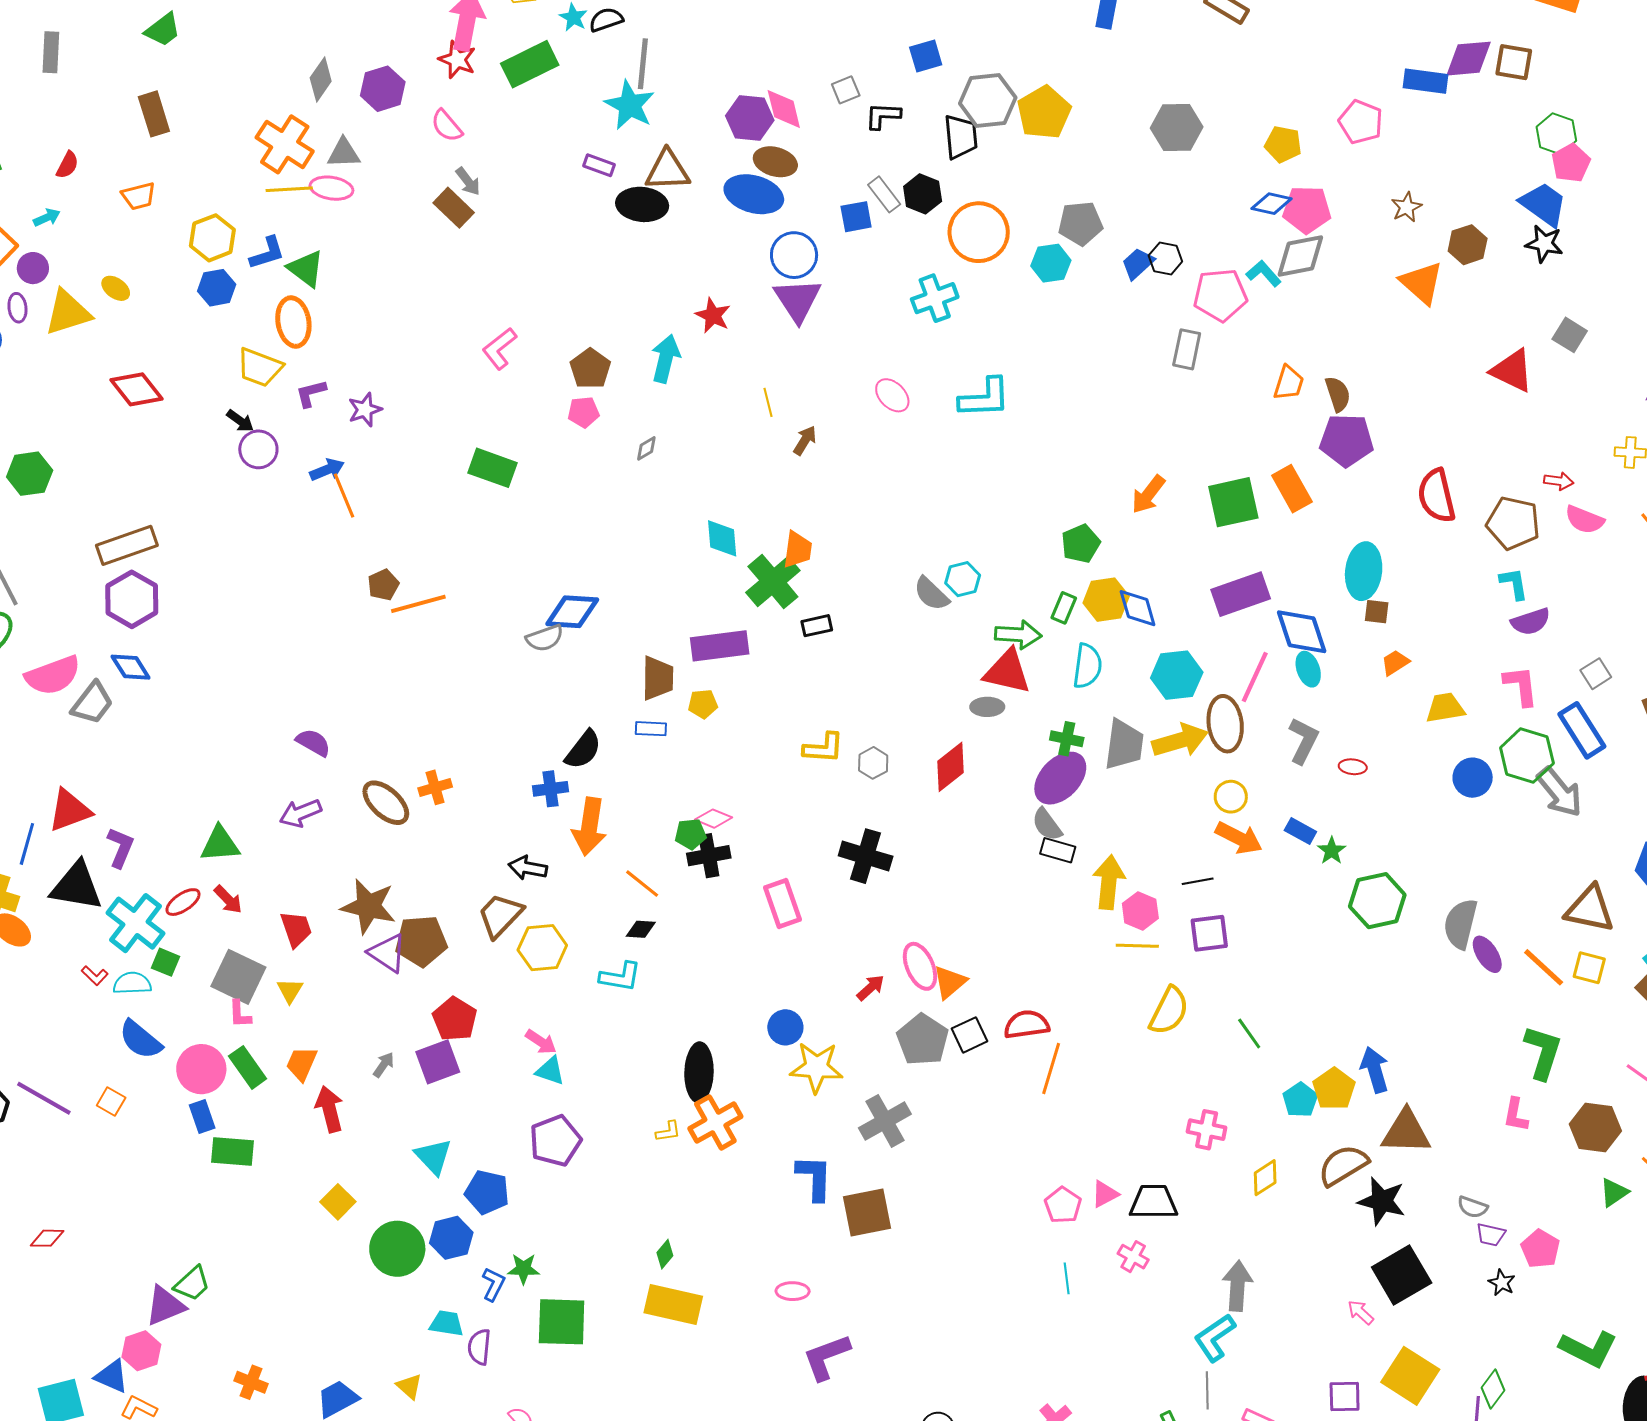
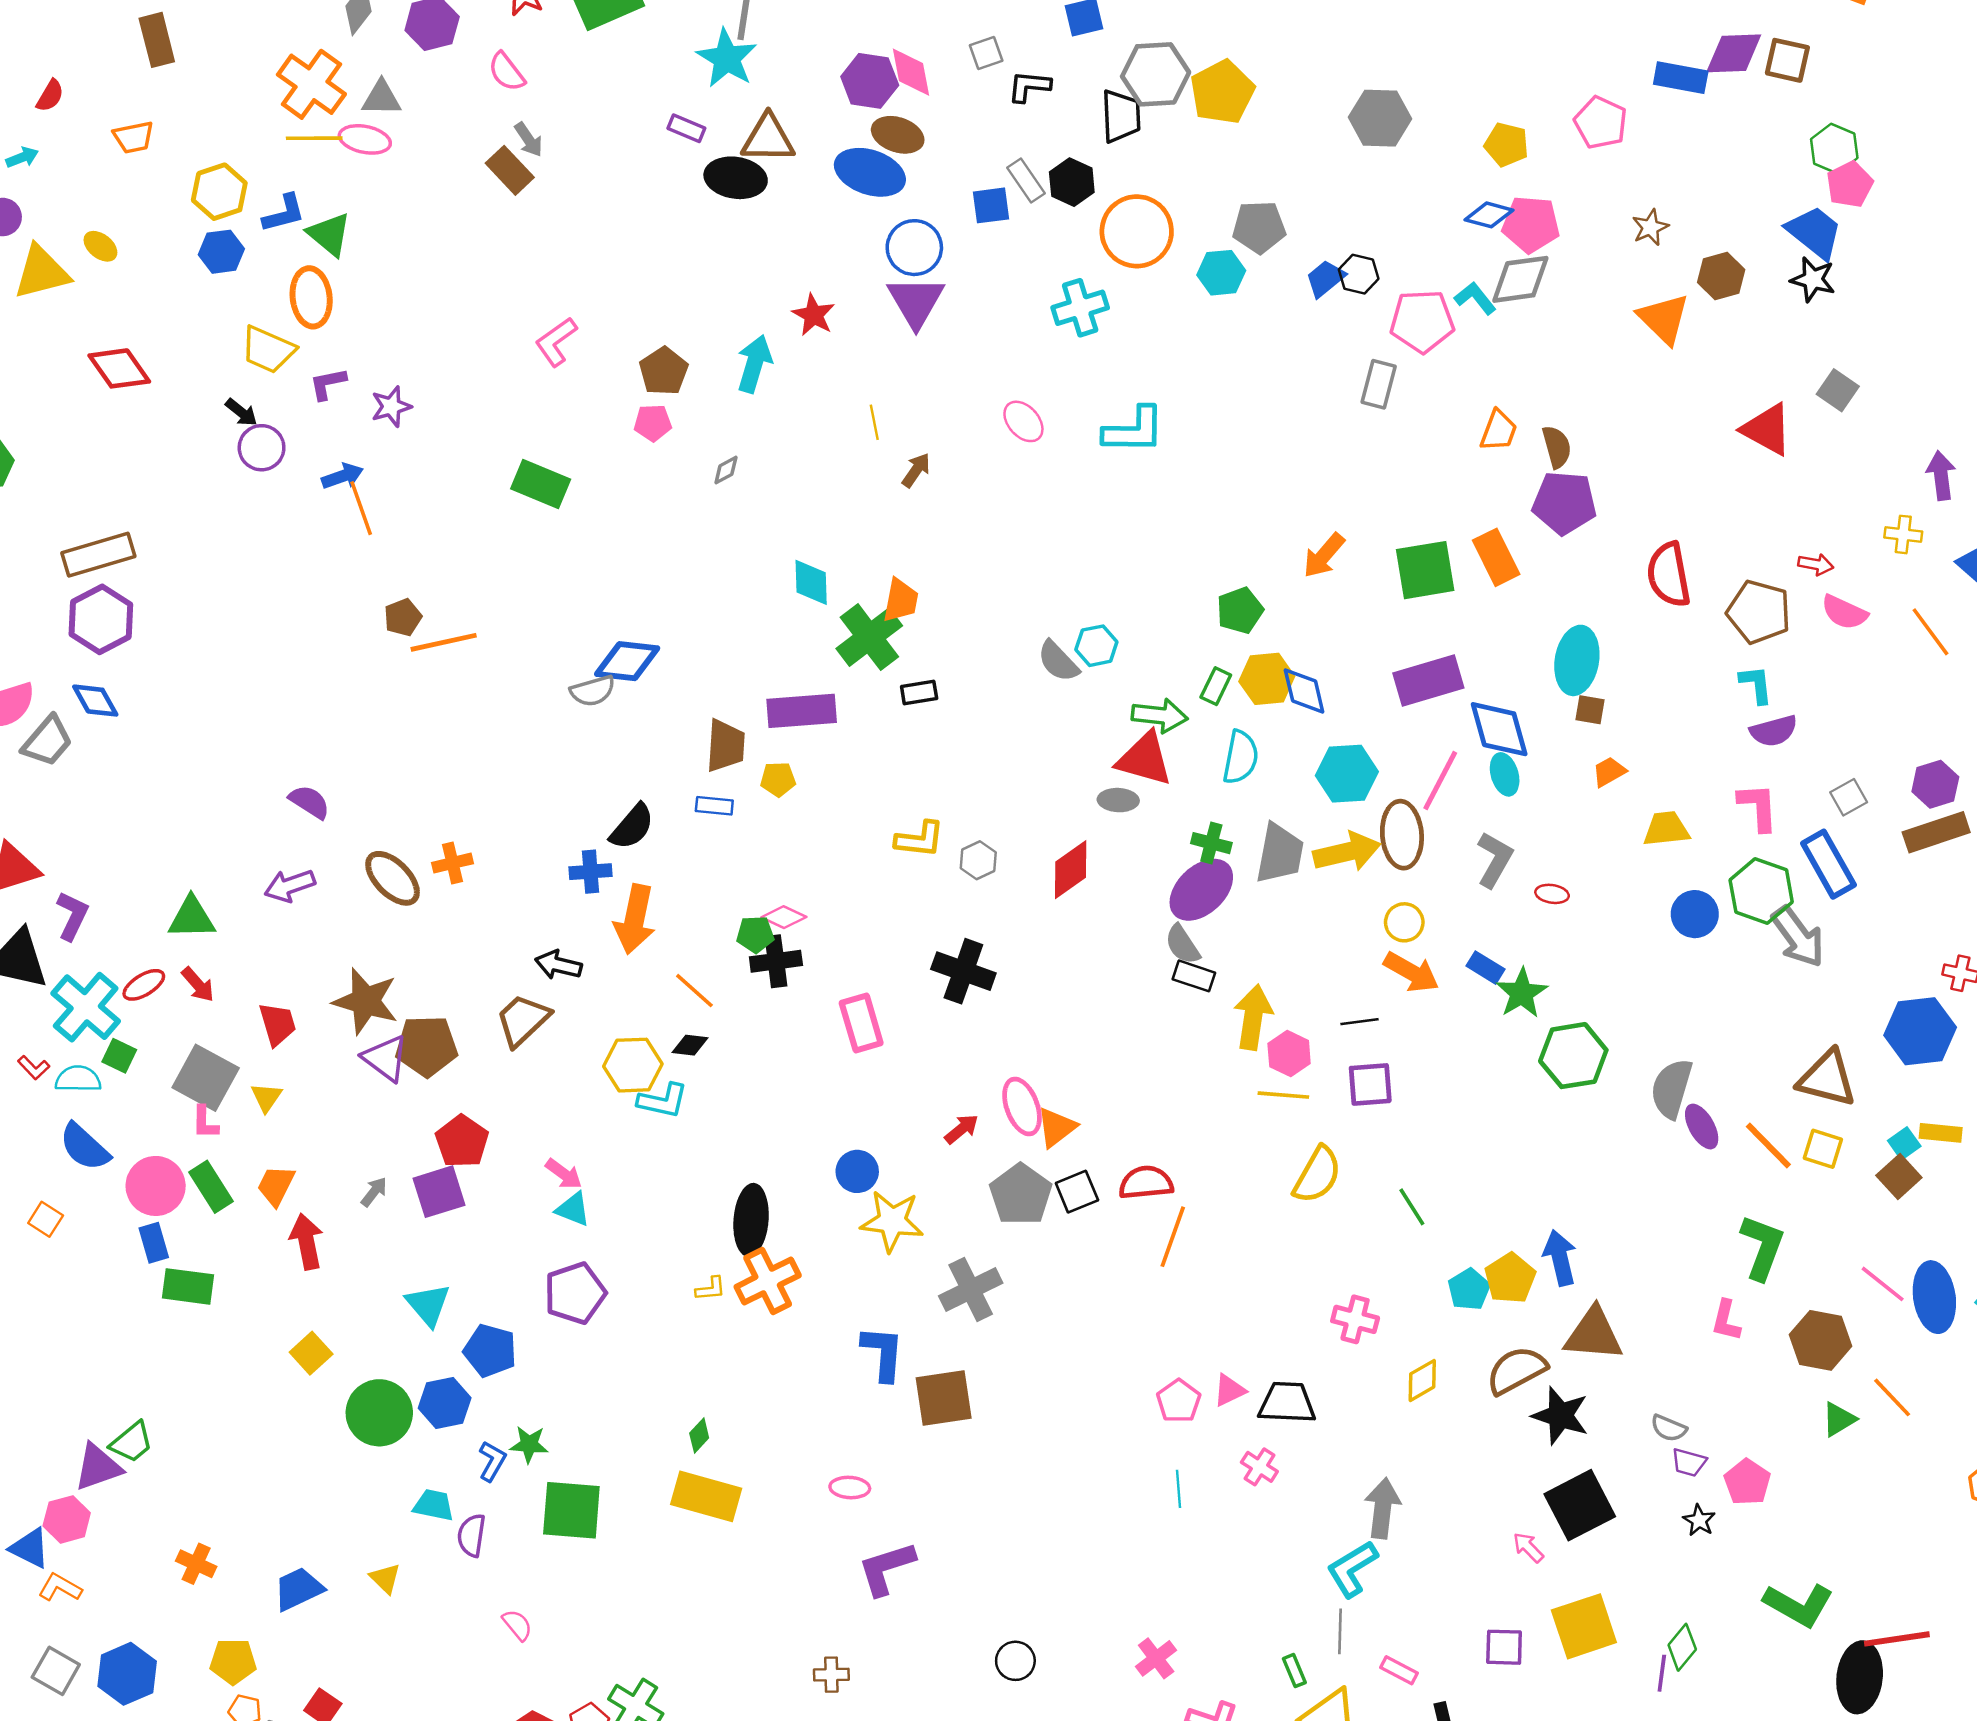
green star: (1332, 851) -> (1522, 993), size x1.5
yellow hexagon: (542, 948) -> (633, 1065), moved
yellow square: (1410, 1376) -> (1584, 1626), turned 36

